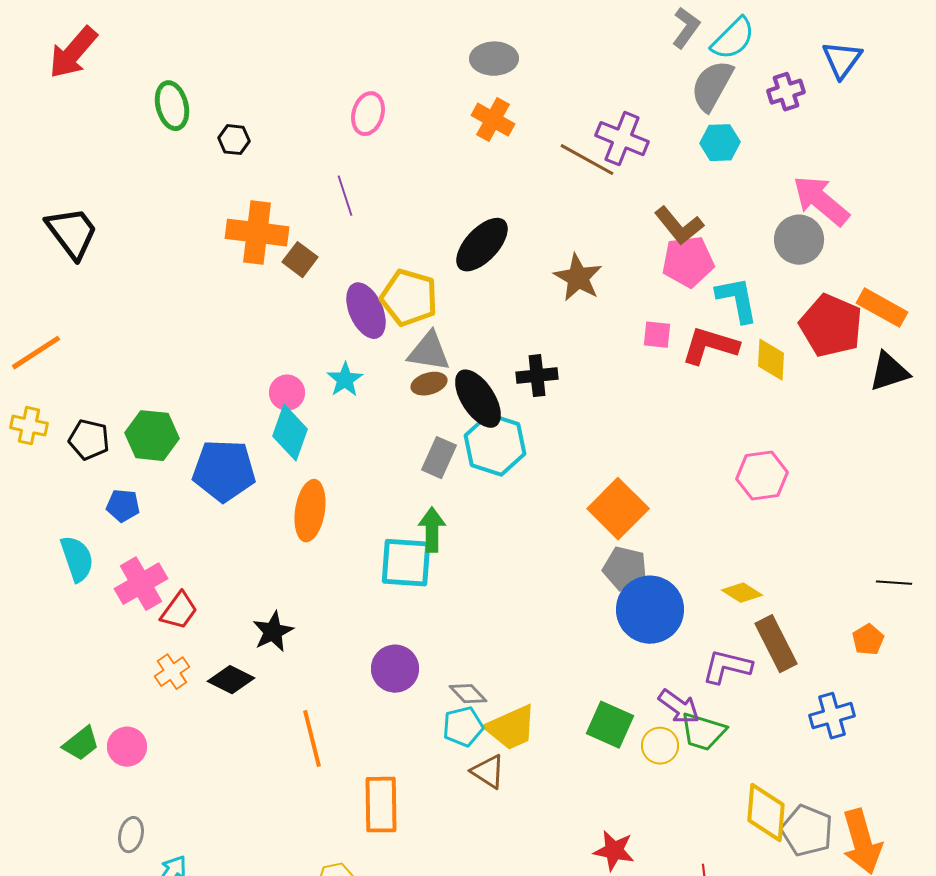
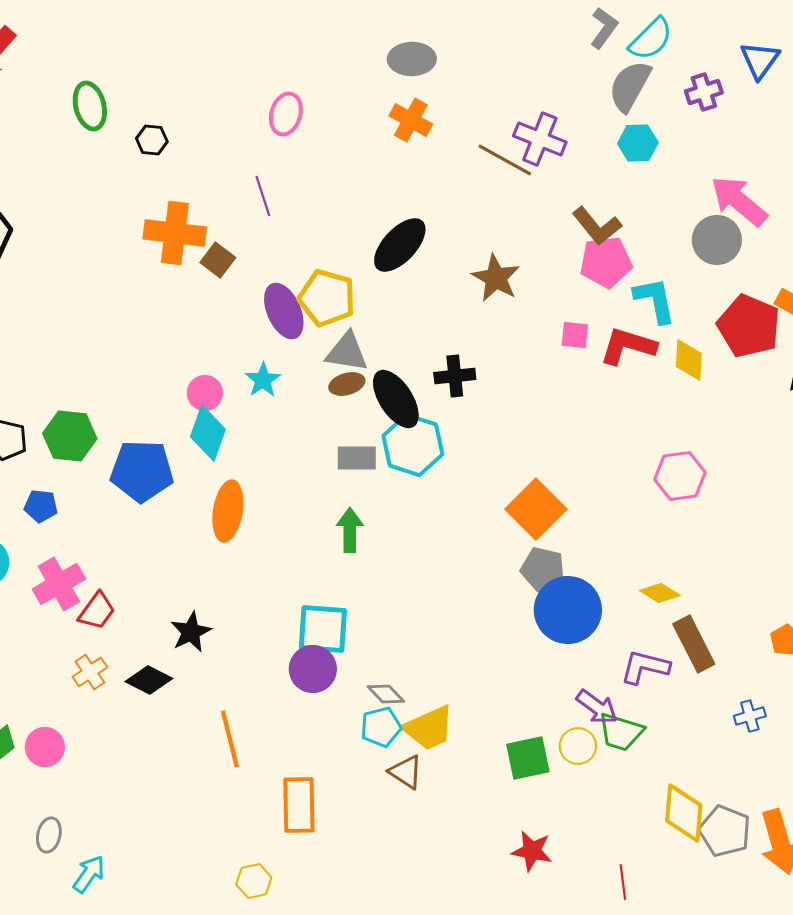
gray rectangle: (439, 458) -> (357, 458), turned 66
cyan square: (406, 563) -> (323, 629), moved
blue cross: (832, 716) -> (750, 716), size x0.7
green square: (610, 725) -> (528, 758), moved, turned -36

